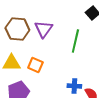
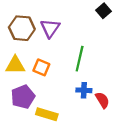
green line: (75, 41) -> (80, 59), moved

